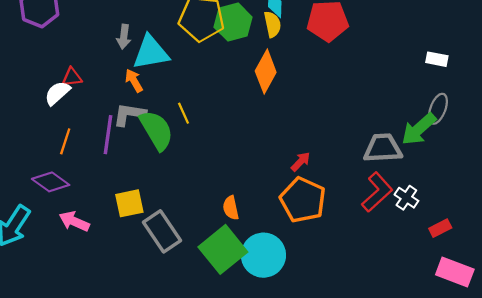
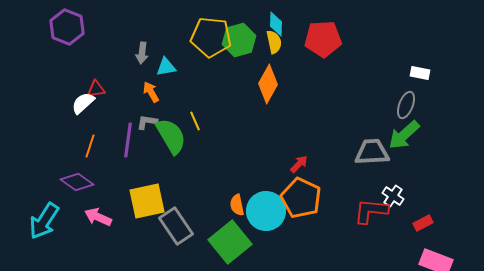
cyan triangle: (151, 52) -> (166, 67), size x0.6
gray ellipse: (438, 109) -> (406, 105), moved
gray L-shape: (129, 114) -> (147, 122), size x0.7
red L-shape: (377, 192) -> (371, 211), moved, turned -132
yellow square: (129, 203) -> (147, 201), size x1.4
cyan circle: (263, 255) -> (266, 211), moved

